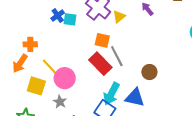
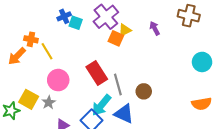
orange square: (102, 40) -> (116, 38), moved
gray line: (117, 56) -> (118, 84), moved
yellow line: (49, 67) -> (47, 51), moved
yellow square: (36, 86) -> (29, 99), moved

